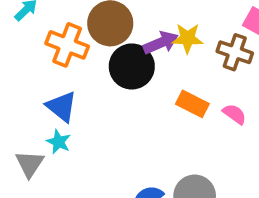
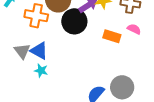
pink semicircle: (234, 114) -> (134, 29), moved
gray triangle: (30, 164) -> (22, 51), moved

